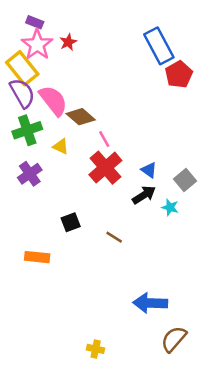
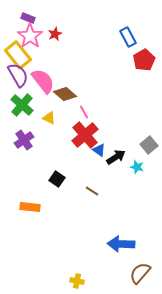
blue rectangle: (159, 46) -> (128, 37), size x0.7
green cross: (27, 130) -> (22, 105), turned -30
blue triangle: (149, 170) -> (99, 150), moved
black square: (71, 222) -> (57, 179), turned -35

